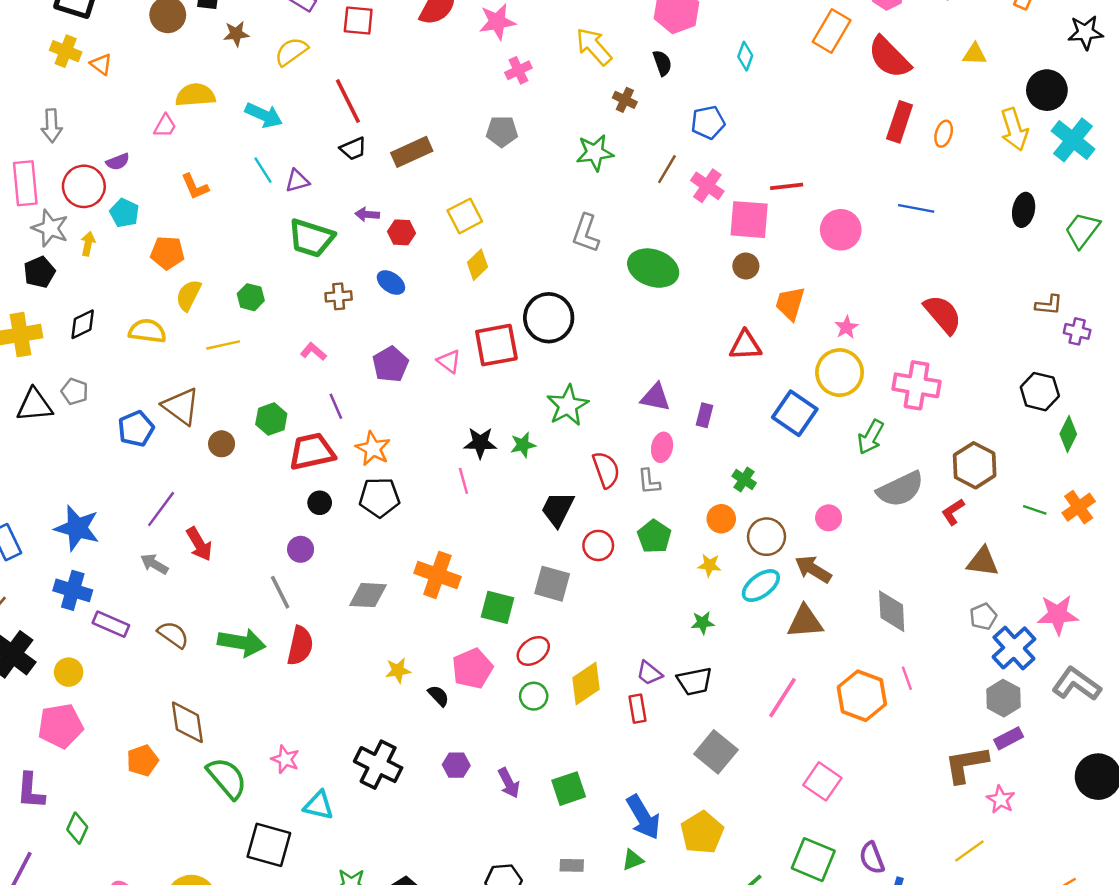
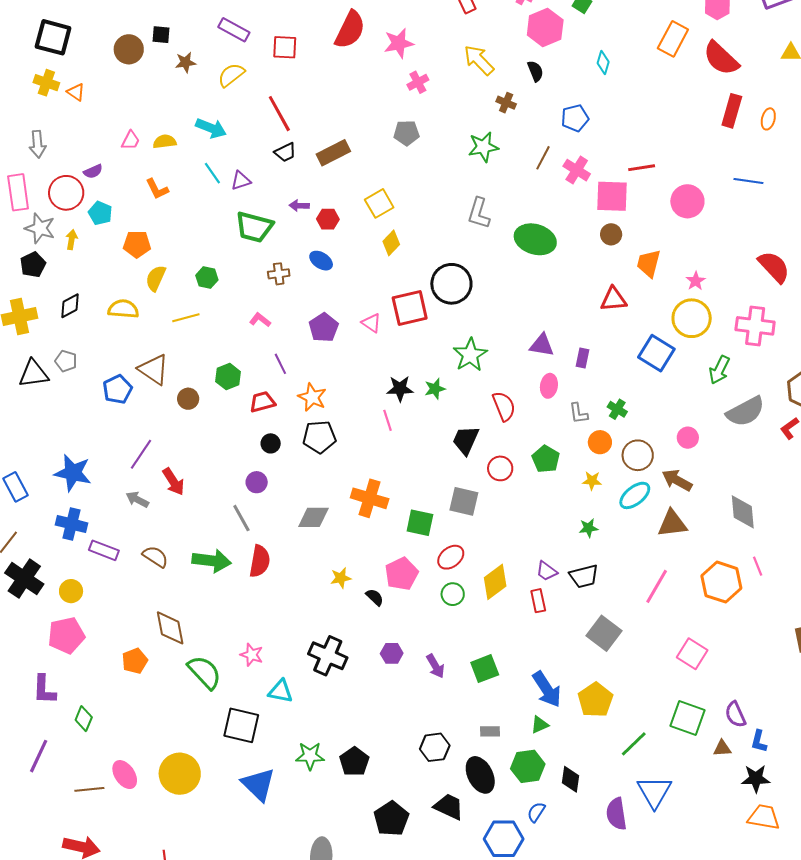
yellow semicircle: (195, 95) -> (165, 142), moved, size x0.7
red trapezoid: (312, 452) -> (262, 402), size x0.7
gray L-shape: (649, 482) -> (578, 413), moved

